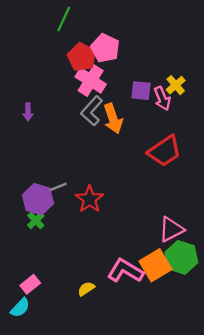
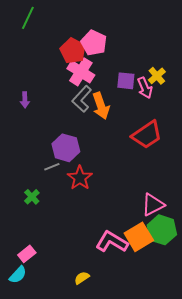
green line: (64, 19) -> (28, 18), moved
purple hexagon: (38, 199) -> (66, 148), moved
yellow semicircle: (86, 289) -> (82, 278), moved

